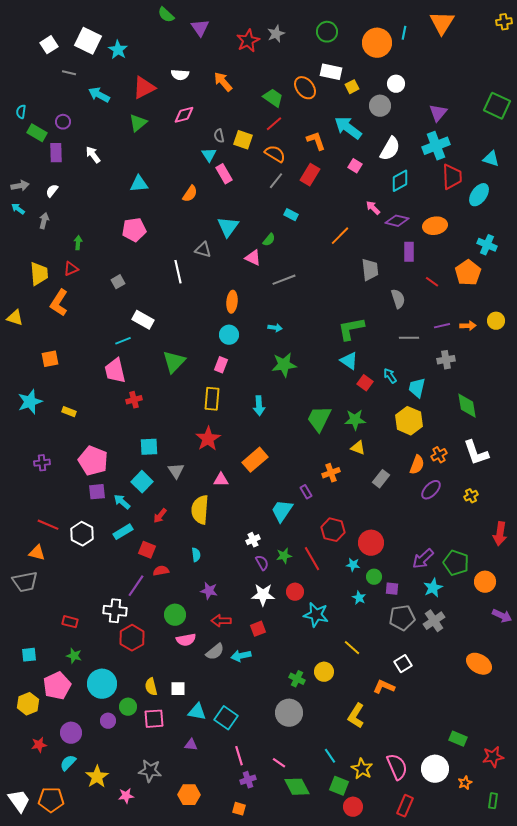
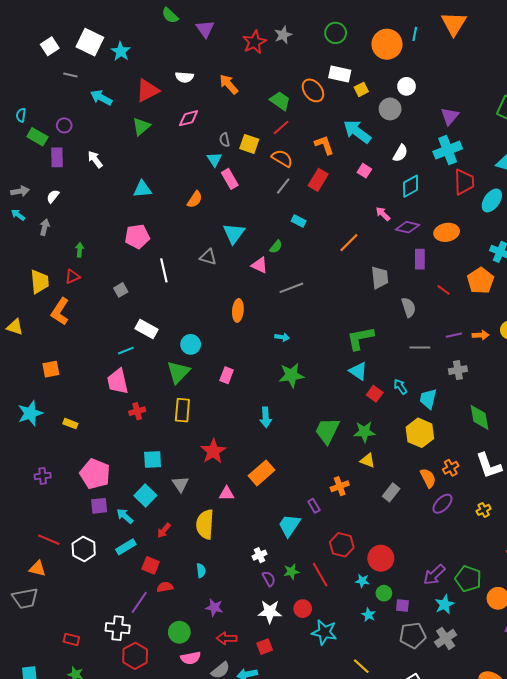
white semicircle: (390, 149) -> (400, 153), size x0.7
white line: (178, 272) -> (164, 270), moved
cyan circle: (229, 335) -> (191, 344), moved
yellow rectangle: (212, 399) -> (182, 410), moved
orange semicircle: (417, 465) -> (428, 478), turned -48

